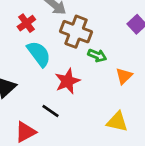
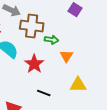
orange triangle: (124, 76) -> (67, 56), moved
black line: (51, 111) -> (44, 93), moved

